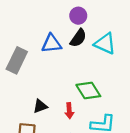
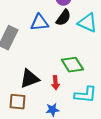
black triangle: (40, 106) -> (29, 79), size x1.5

